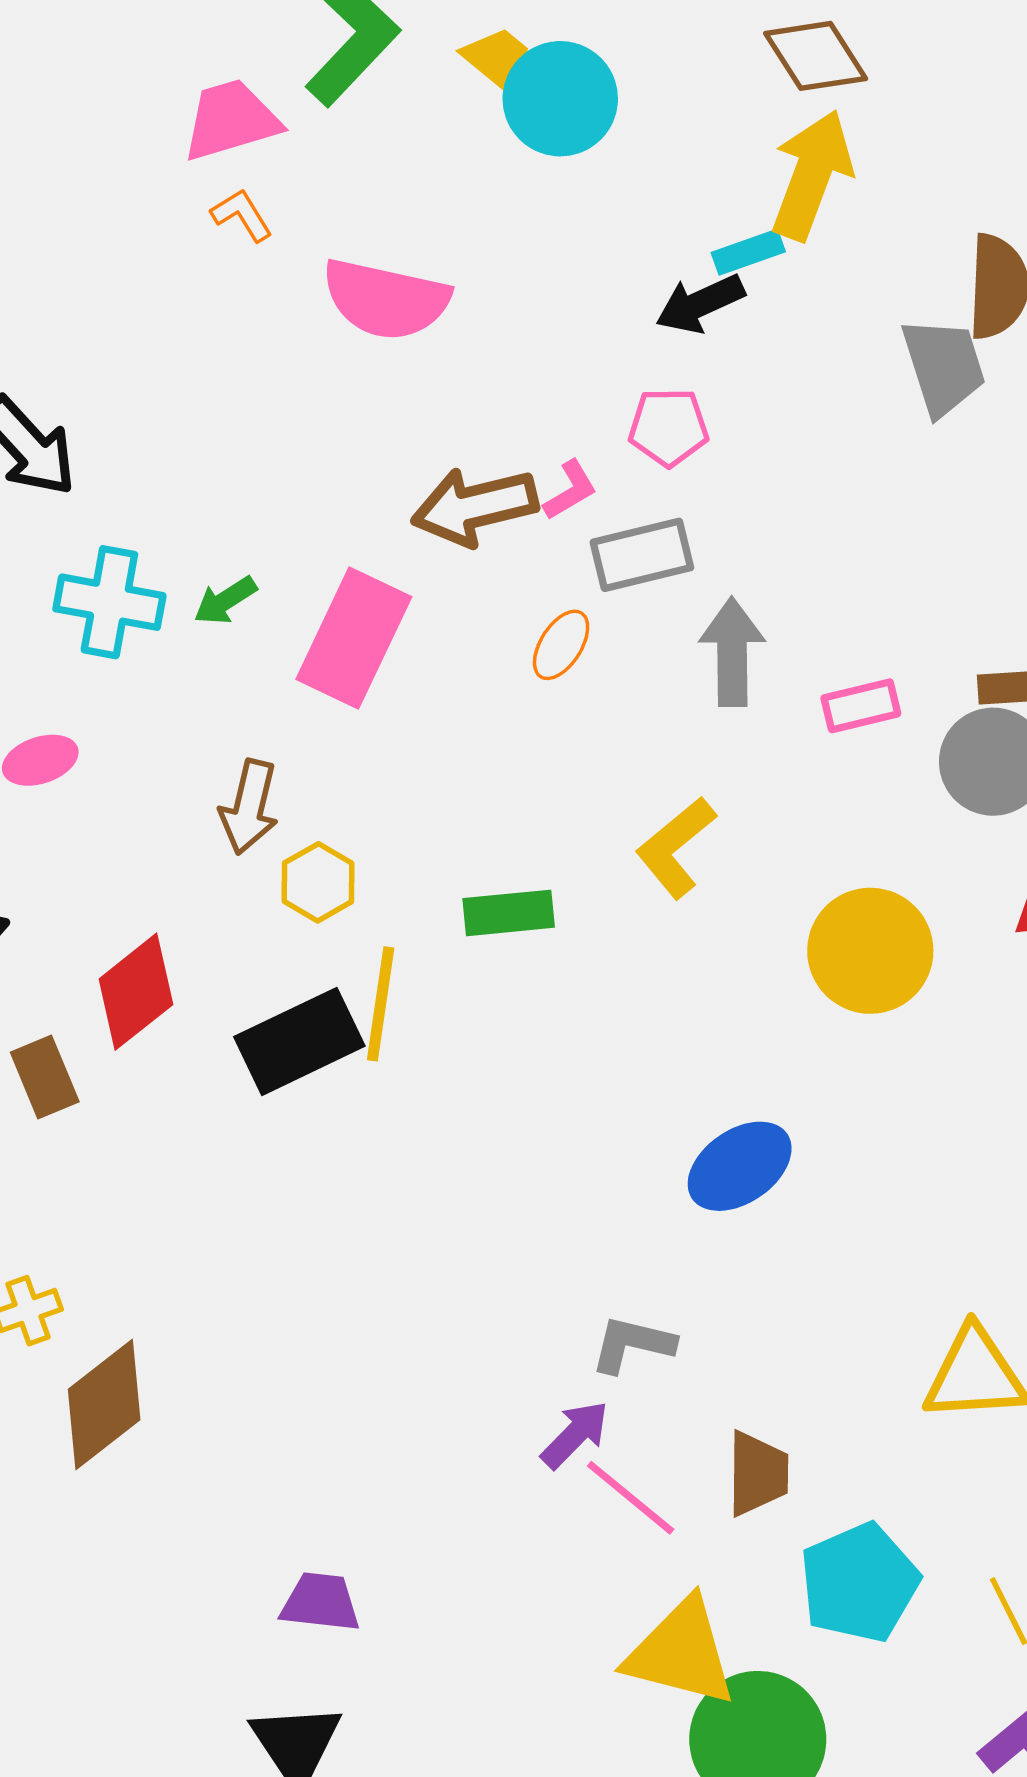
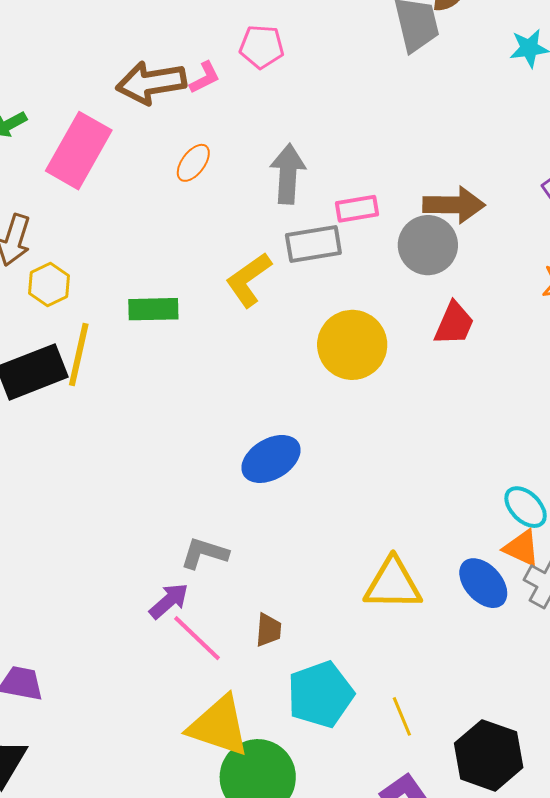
gray rectangle: (642, 555) -> (313, 244), moved
brown trapezoid: (758, 1474) -> (268, 630), size x0.7

